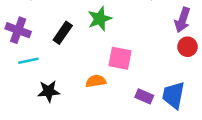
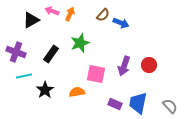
purple arrow: (182, 20) -> (124, 66), moved
black star: (49, 91) -> (45, 90), moved, turned -30

